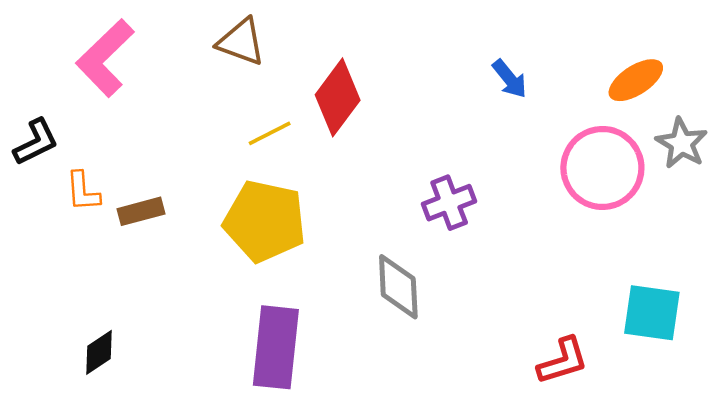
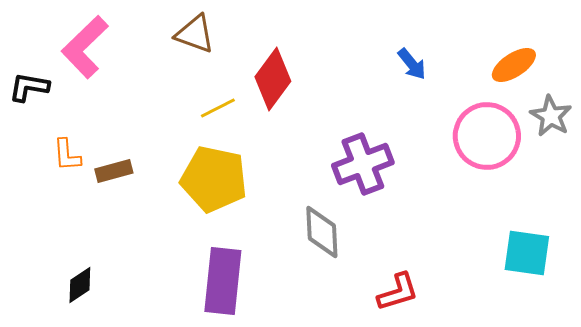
black L-shape: (36, 142) -> (29, 87), moved, turned -144
purple cross: (449, 203) -> (363, 164), size x1.4
red L-shape: (563, 361) -> (398, 292), moved

